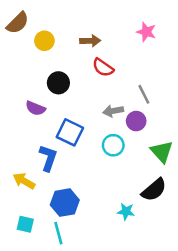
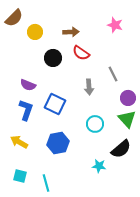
black circle: (58, 83) -> (53, 58), moved
gray arrow: (113, 111) -> (89, 87), turned -84
purple circle: (136, 121) -> (128, 98), moved
cyan circle: (113, 145) -> (95, 124), moved
blue L-shape: (48, 158) -> (26, 110), moved
blue hexagon: (65, 203) -> (58, 143), moved

